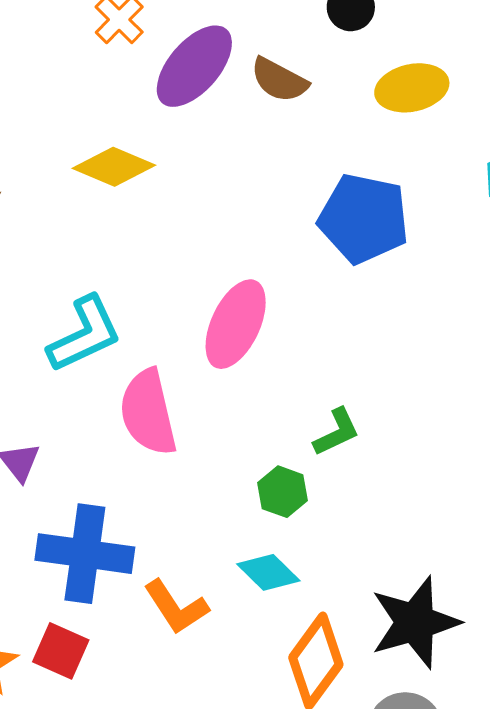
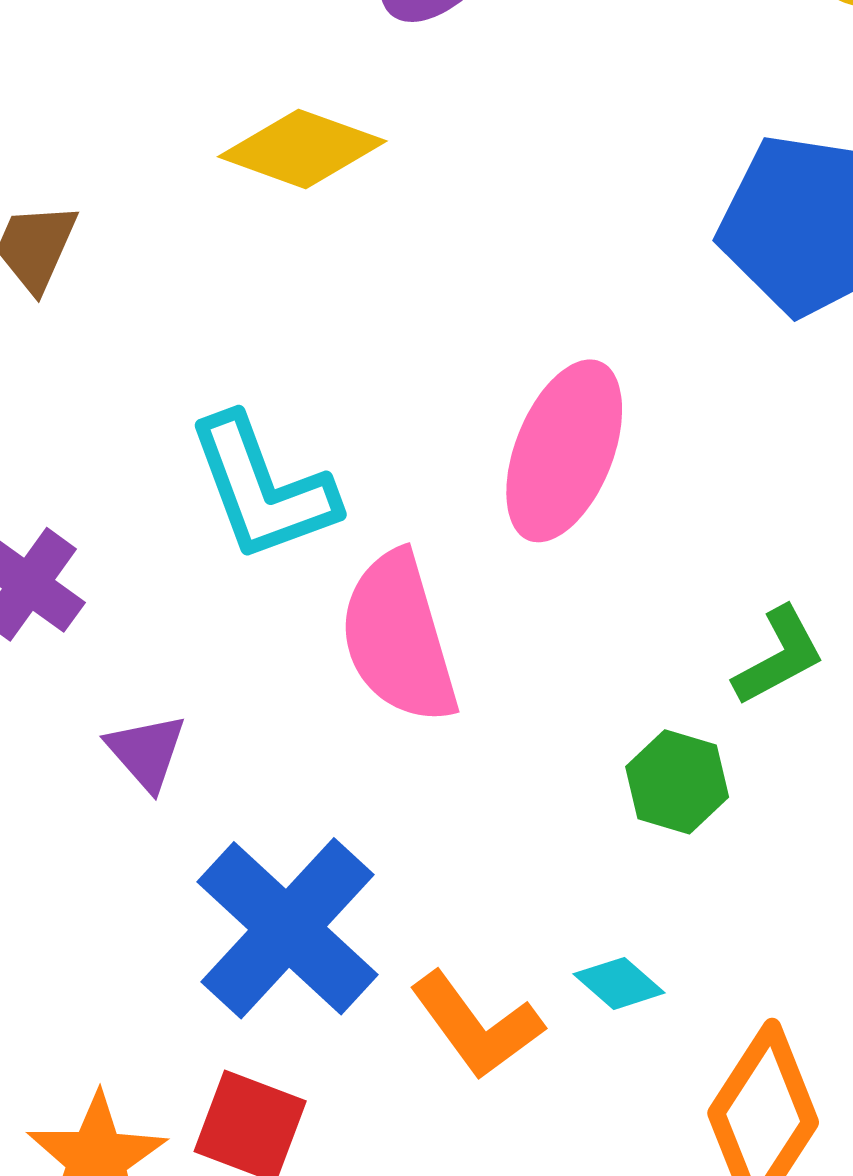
cyan L-shape: (85, 334) -> (262, 488), turned 98
blue cross: (85, 554) -> (288, 928), turned 38
cyan diamond: (268, 572) -> (619, 983), moved, size x0.7

